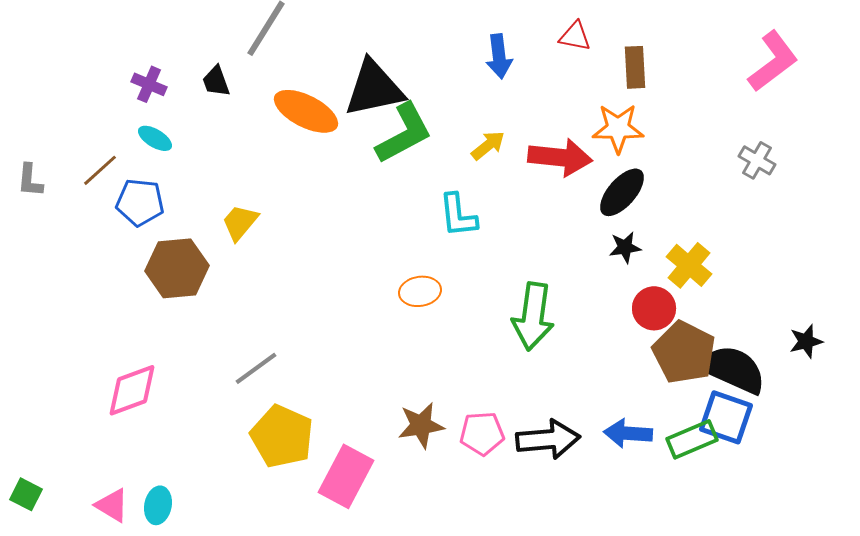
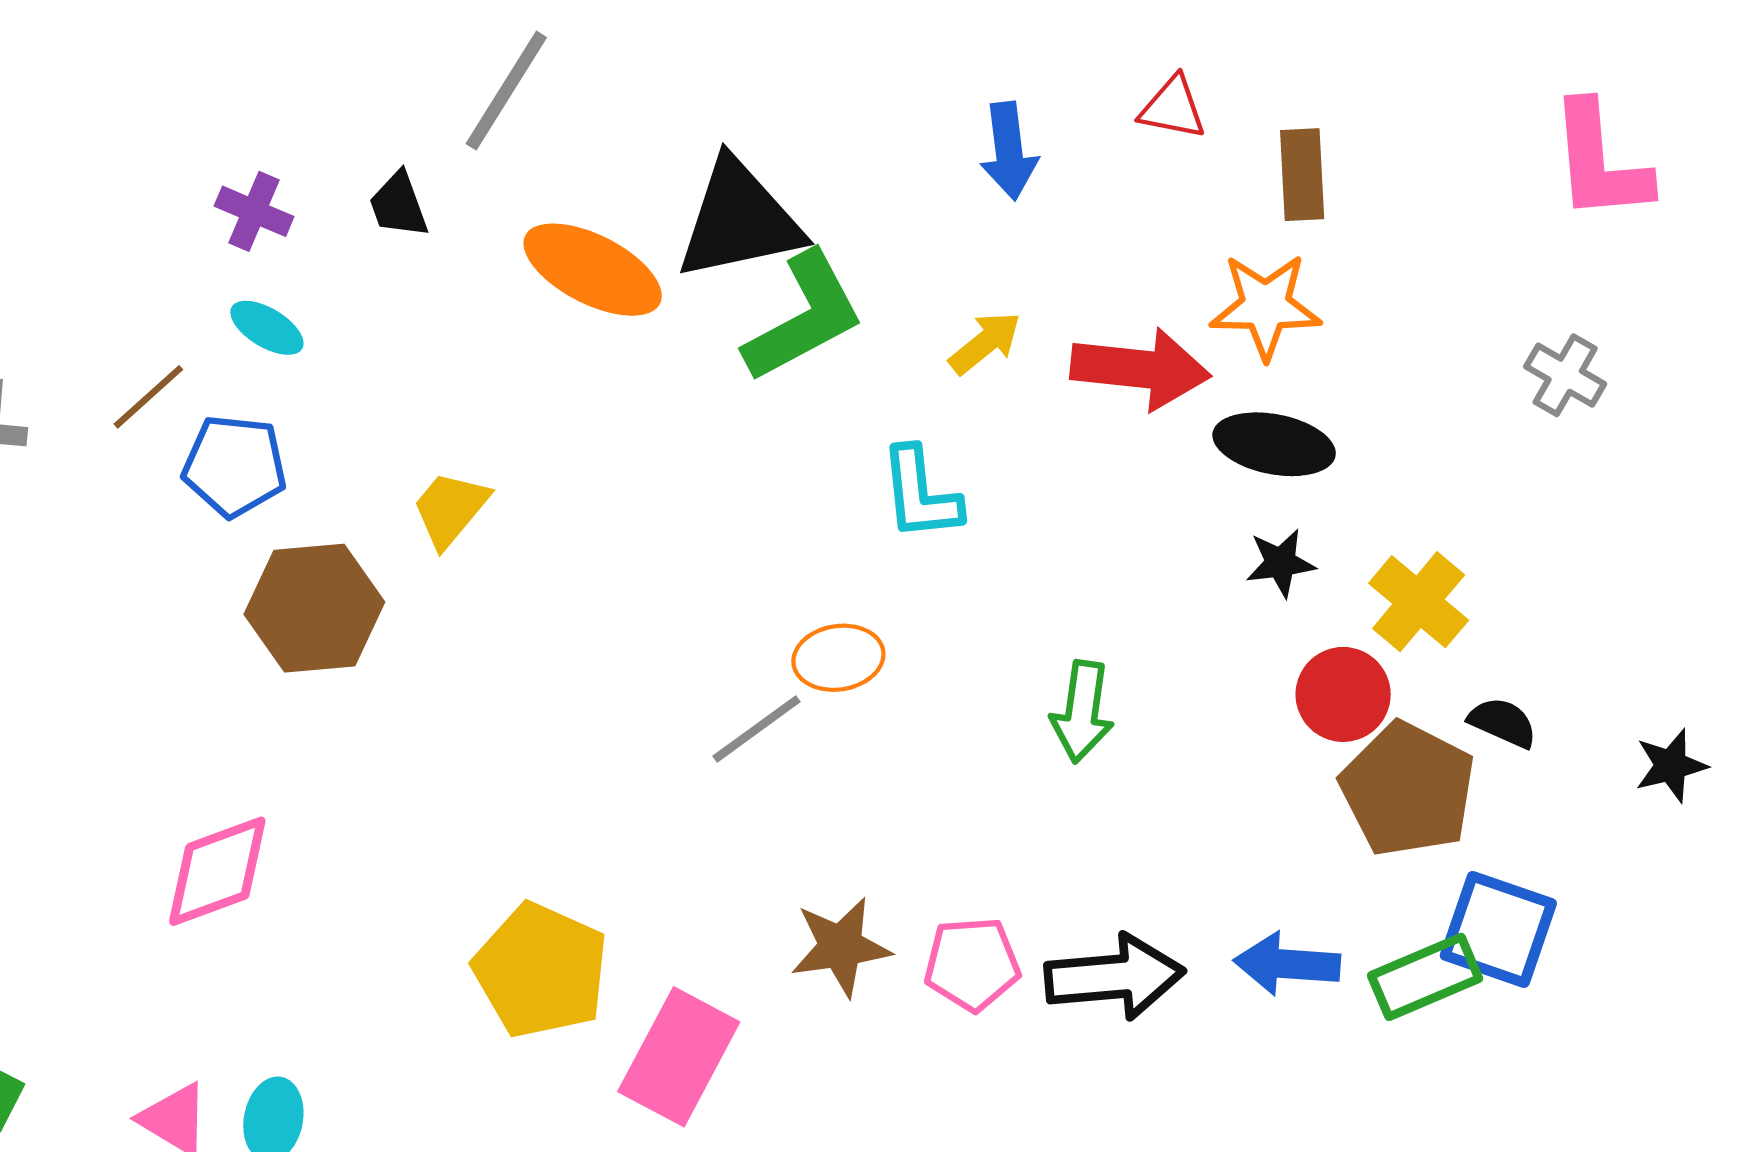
pink L-shape: (773, 61) -> (1600, 162), turned 122
black ellipse: (622, 192) -> (1274, 444), turned 60
green arrow: (533, 316) -> (1082, 712), size x0.7
gray line: (256, 368) -> (756, 729), moved
black semicircle: (733, 369) -> (1503, 722), moved, size x0.5

